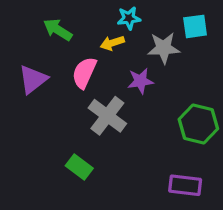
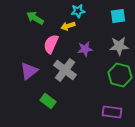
gray star: (164, 48) -> (119, 46), moved
purple triangle: (33, 79) -> (29, 71), moved

